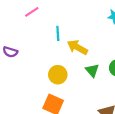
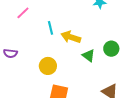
yellow circle: (58, 75) -> (48, 66), moved

